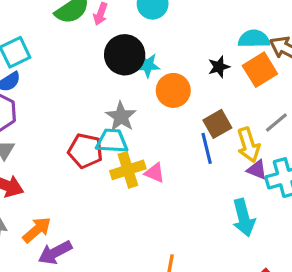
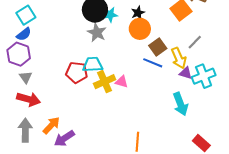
black star: (219, 67) -> (138, 13), moved
orange circle: (173, 90) -> (140, 29), moved
gray star: (121, 117) -> (97, 33), moved
blue line: (207, 148) -> (153, 63), turned -48

